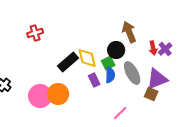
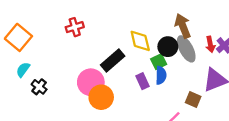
yellow diamond: (87, 58) -> (140, 41), moved
gray ellipse: (132, 73) -> (186, 49), moved
brown square: (151, 94) -> (193, 100), moved
pink circle: (40, 96) -> (91, 82), moved

